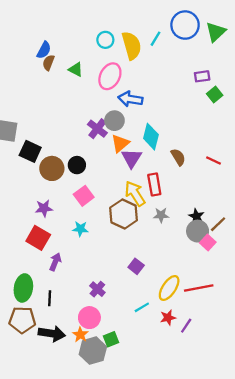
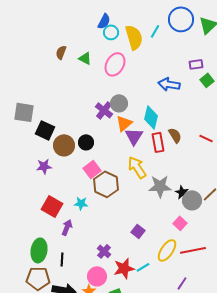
blue semicircle: (44, 50) -> (104, 21), moved
blue arrow: (130, 99) -> (169, 84), moved
red rectangle: (154, 184) -> (158, 142), moved
purple star: (44, 208) -> (44, 166), moved
brown hexagon: (124, 214) -> (106, 184), moved
gray star: (161, 215) -> (160, 186), size x1.6
black star: (196, 216) -> (182, 192), moved
cyan star: (80, 229) -> (81, 203), moved
pink square: (208, 242) -> (180, 223), moved
red star: (168, 318) -> (124, 268), moved, size x1.5

